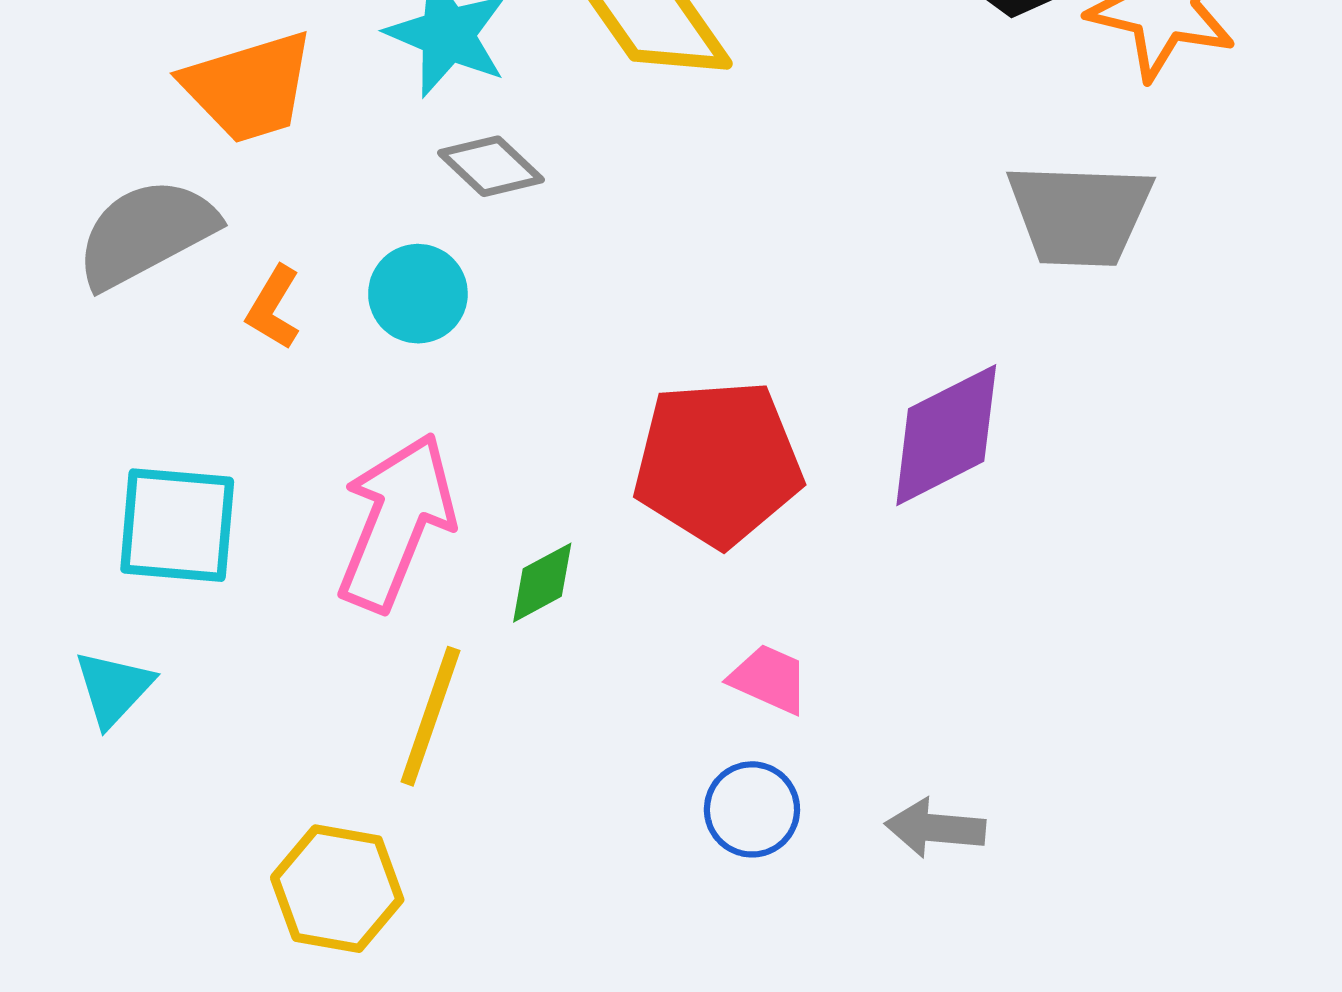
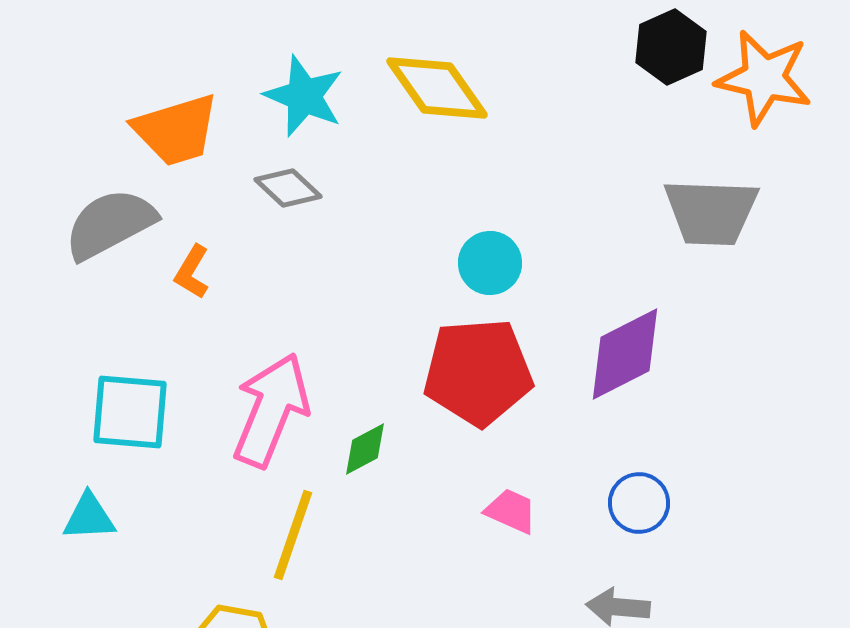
gray diamond: (491, 166) -> (288, 188), moved
cyan circle: (418, 294) -> (490, 263), moved
cyan triangle: (113, 688) -> (89, 517), turned 44
blue circle: (752, 809) -> (639, 503), moved

